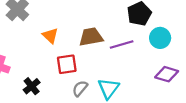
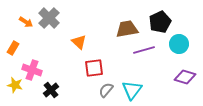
brown trapezoid: (91, 37) -> (127, 29), moved
black cross: (32, 86) -> (51, 90), moved

